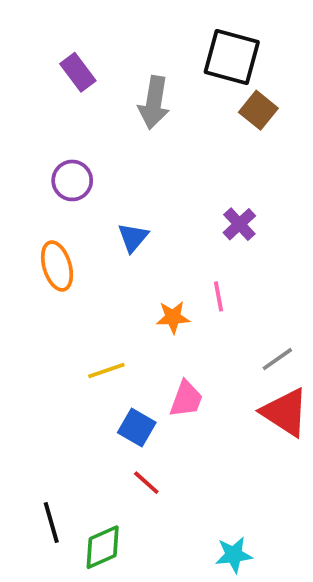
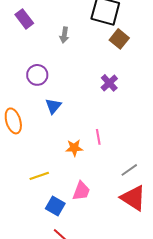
gray arrow: (154, 103) -> (64, 35), size x0.6
purple circle: (72, 180) -> (37, 75), moved
purple cross: (239, 224) -> (109, 83), moved

